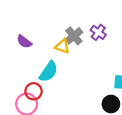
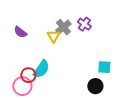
yellow triangle: (62, 46) -> (53, 36), turned 40
cyan semicircle: (49, 72) -> (41, 69), moved

